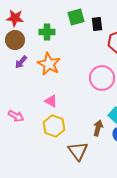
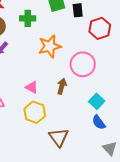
orange star: (49, 64) -> (50, 46), moved, turned 30
brown arrow: (98, 128) -> (62, 86), moved

